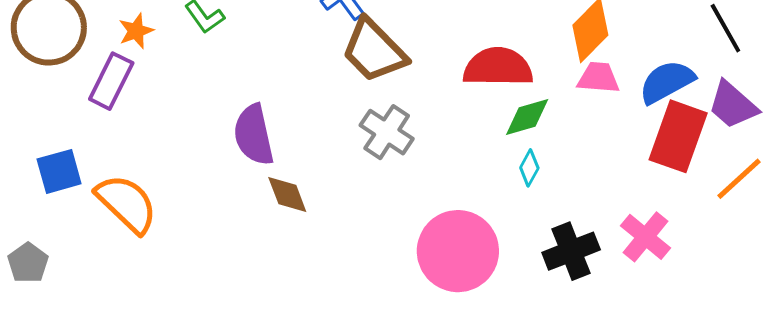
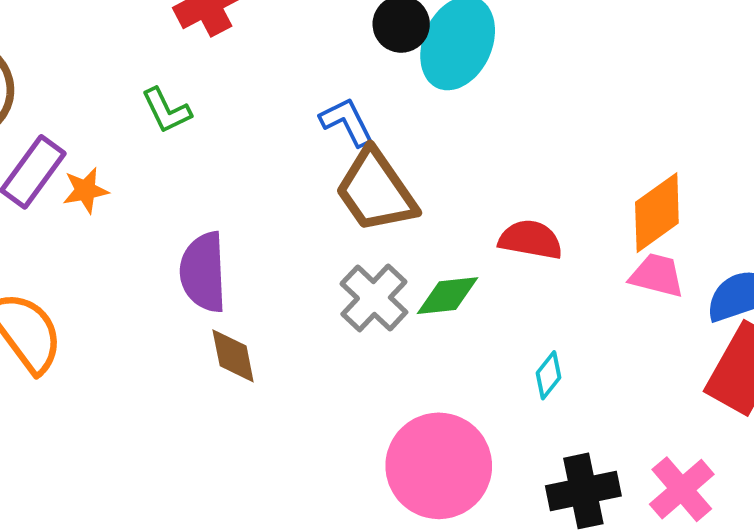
orange star: (136, 31) -> (86, 190), moved
red semicircle: (498, 67) -> (531, 240), size x0.7
green diamond: (527, 117) -> (447, 296), moved

